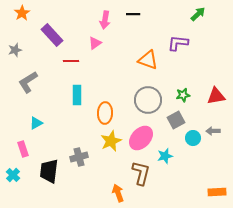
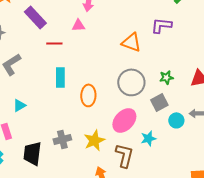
pink triangle: (95, 43) -> (78, 25), turned 32
yellow star: (111, 141) -> (94, 140), moved

